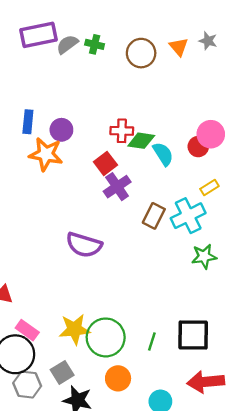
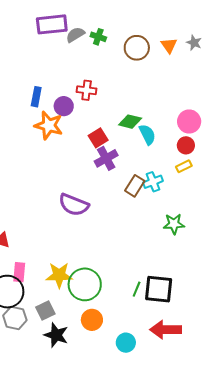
red cross: (122, 131) -> (87, 90), moved
red circle: (198, 147) -> (186, 145), moved
cyan cross: (188, 216) -> (153, 182), moved, size x0.7
pink rectangle: (27, 330) -> (19, 272), turned 54
green line: (152, 341) -> (137, 289), moved

